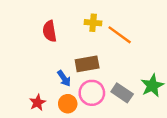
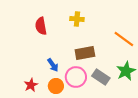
orange line: (120, 35) -> (124, 39), moved
brown rectangle: (87, 64) -> (85, 53), moved

